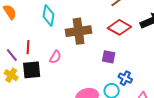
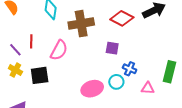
pink semicircle: (55, 57) -> (59, 50), size x1.5
black square: (32, 70) -> (40, 75), moved

